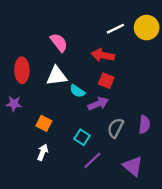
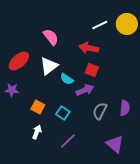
red ellipse: (22, 70) -> (19, 61), turned 50
white triangle: (57, 76) -> (49, 66), turned -30
cyan square: (82, 137) -> (63, 113), moved
purple line: (92, 160) -> (68, 141), moved

